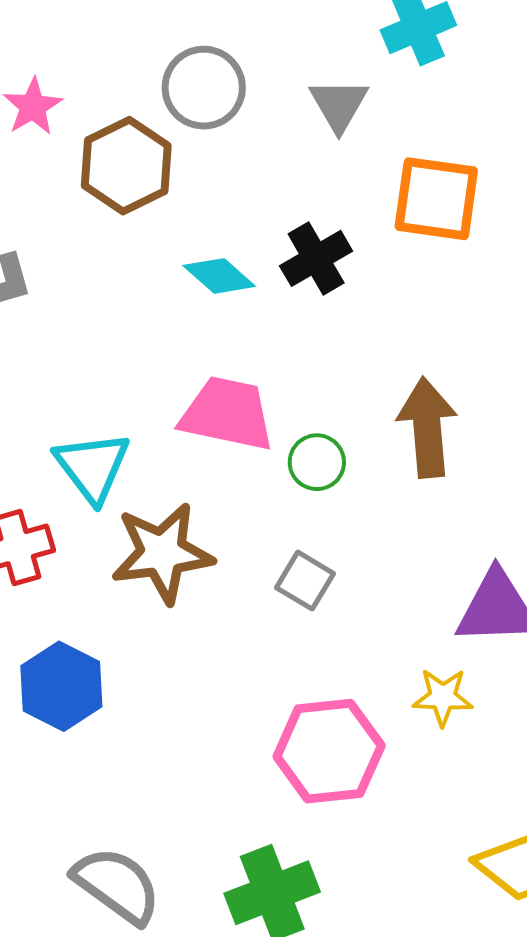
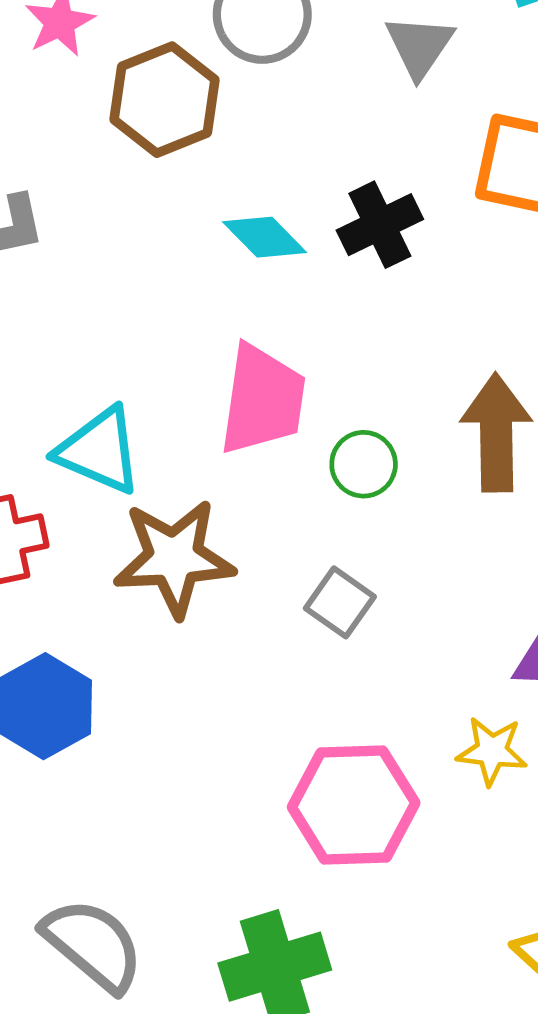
pink trapezoid: (227, 414) -> (262, 400), turned 82
cyan triangle: (92, 467) -> (99, 451), turned -34

